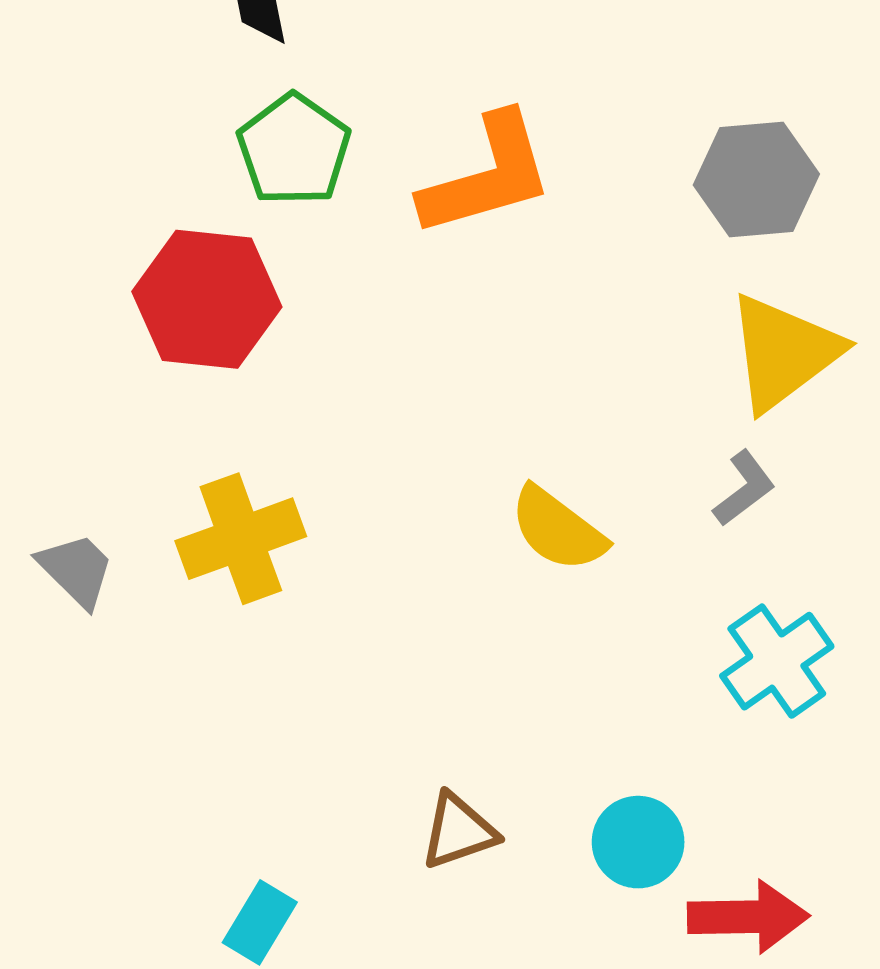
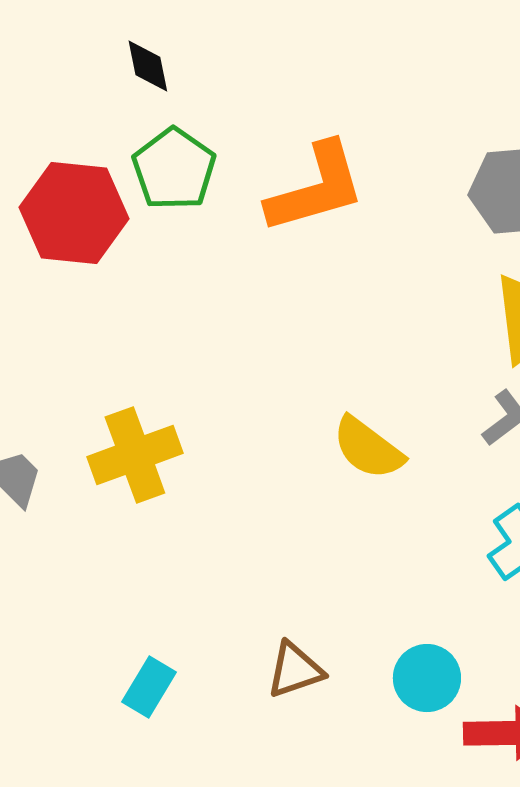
red hexagon: (207, 299) -> (74, 213), moved
cyan rectangle: (260, 922) -> (149, 687), moved

